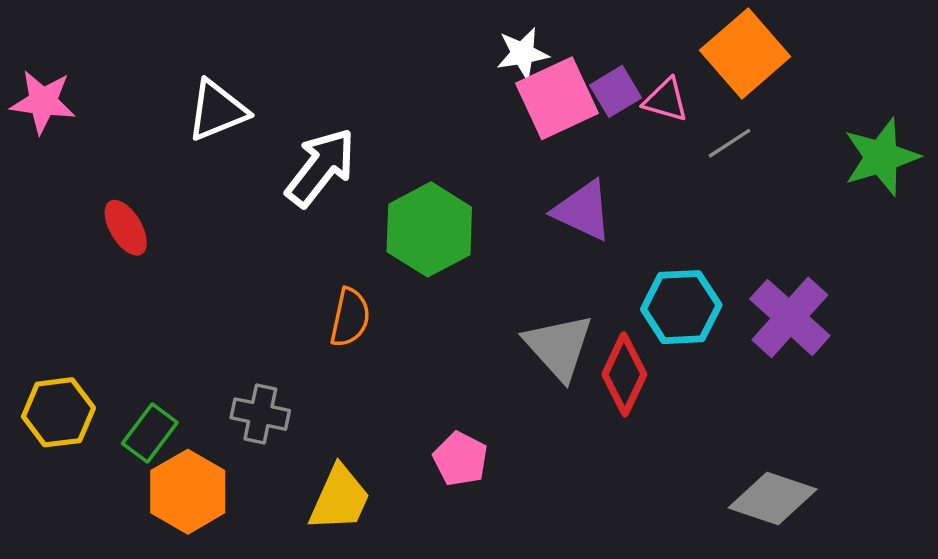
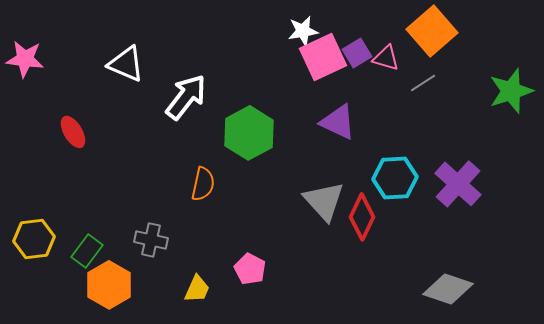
white triangle: (217, 110) -> (126, 64), turned 45
pink pentagon: (460, 459) -> (250, 269), moved
yellow trapezoid: (340, 499) -> (197, 289), size x0.7

